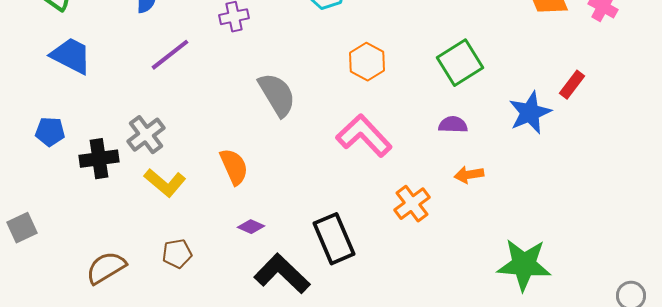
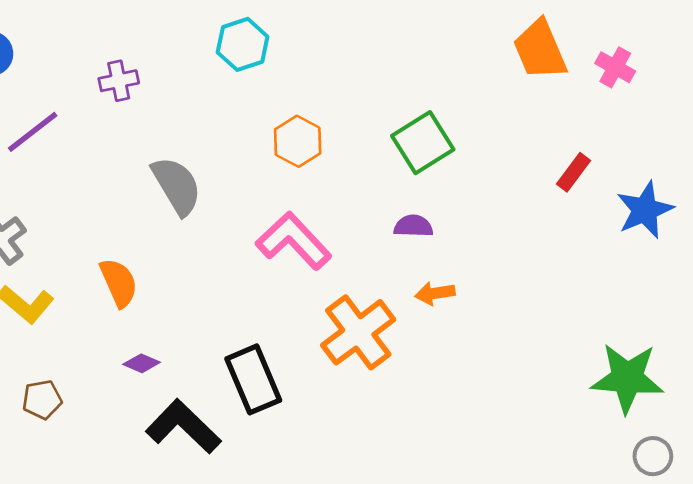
blue star: (530, 113) -> (645, 210), moved
orange cross: (412, 204) -> (358, 332), size x1.5
green star: (524, 265) -> (627, 378), moved

